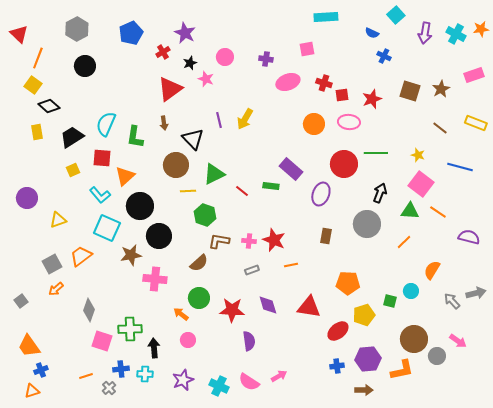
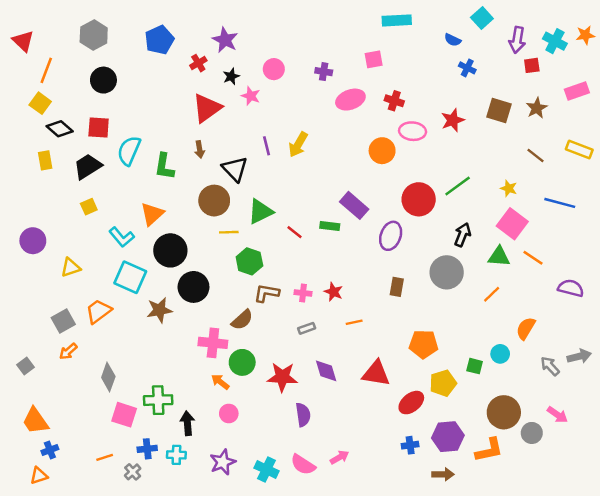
red square: (342, 95) -> (532, 65), moved
pink ellipse: (349, 122) -> (413, 131), moved
green line: (376, 153) -> (458, 186), turned -35
red square: (102, 158) -> (99, 128), moved
red star: (274, 240) -> (333, 292), size x0.7
pink cross: (155, 279) -> (213, 343), moved

